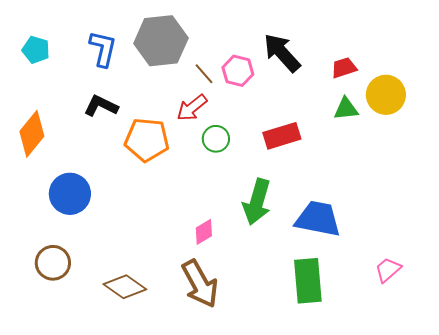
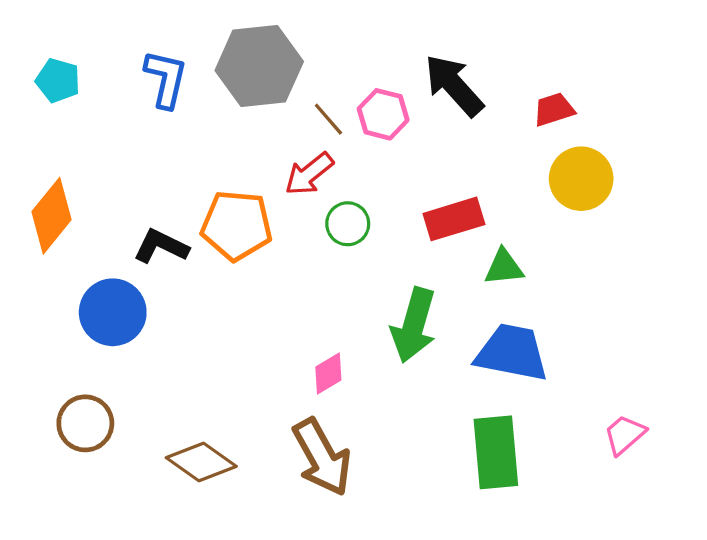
yellow circle: (386, 95) -> (581, 179), moved
black L-shape: (101, 106) -> (161, 246), moved
green triangle: (346, 109) -> (504, 267), moved

